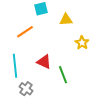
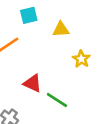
green line: (63, 75) -> (57, 100), turned -36

